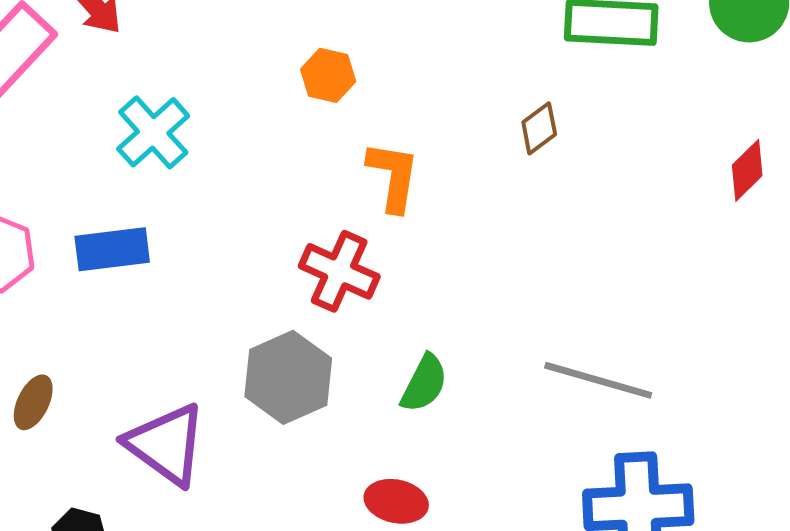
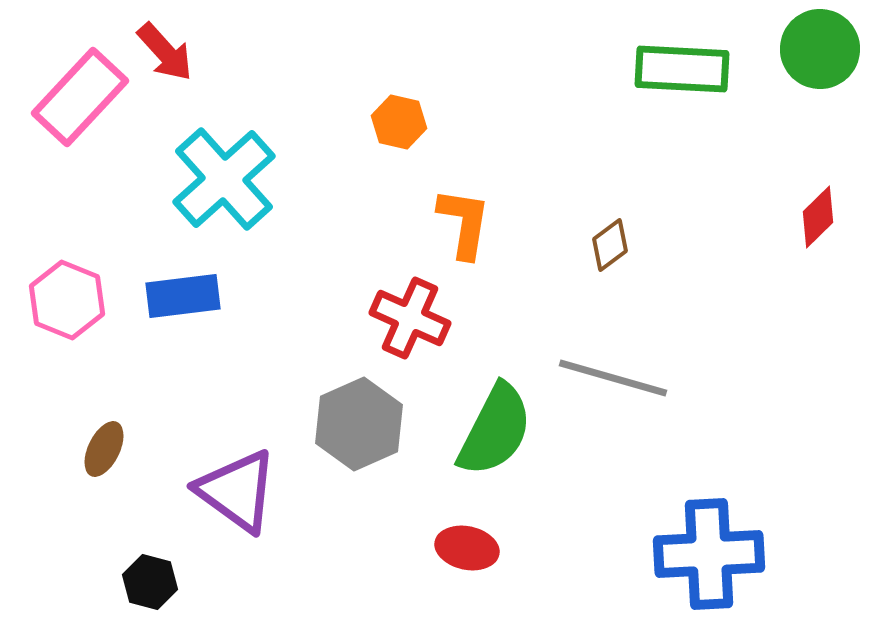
brown diamond: (539, 128) -> (610, 245), moved
cyan cross: (153, 132) -> (224, 179), size x1.4
gray line: (598, 380) -> (613, 378), moved
green semicircle: (424, 383) -> (495, 430), size x1.6

